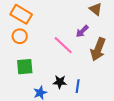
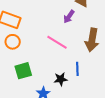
purple arrow: (82, 31) -> (69, 17), moved
blue line: (78, 86) -> (77, 69), moved

